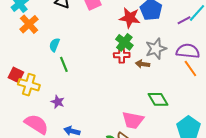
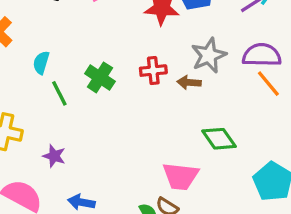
green cross: (124, 42) -> (100, 77), moved

